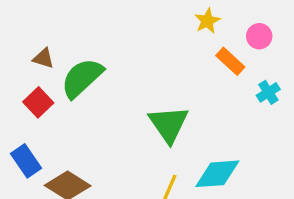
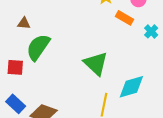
brown triangle: (43, 58) -> (24, 23), moved
red square: (38, 102) -> (15, 67), turned -30

